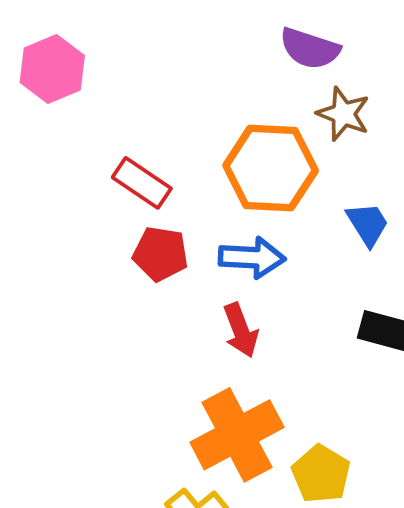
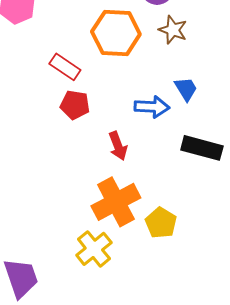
orange hexagon: (271, 168) -> (116, 33), moved
blue arrow: (252, 258) -> (152, 107), moved

